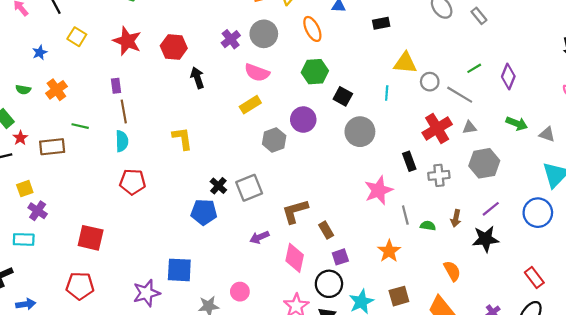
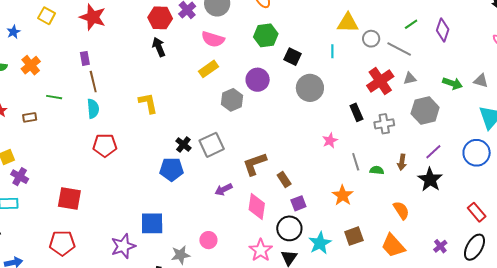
red hexagon: (174, 47) -> (160, 18), moved
green arrow: (517, 123) -> (452, 83), moved
brown rectangle: (52, 147) -> (30, 117), size x0.6
pink star: (379, 190) -> (330, 141), size x0.6
black star: (485, 239) -> (430, 180), turned -30

